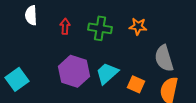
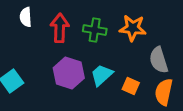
red arrow: (65, 26) -> (60, 28), size x1.8
orange star: (138, 26) -> (133, 28), size x1.5

